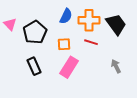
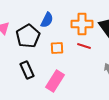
blue semicircle: (66, 16) -> (47, 20), moved
pink rectangle: (69, 67) -> (55, 81), moved

